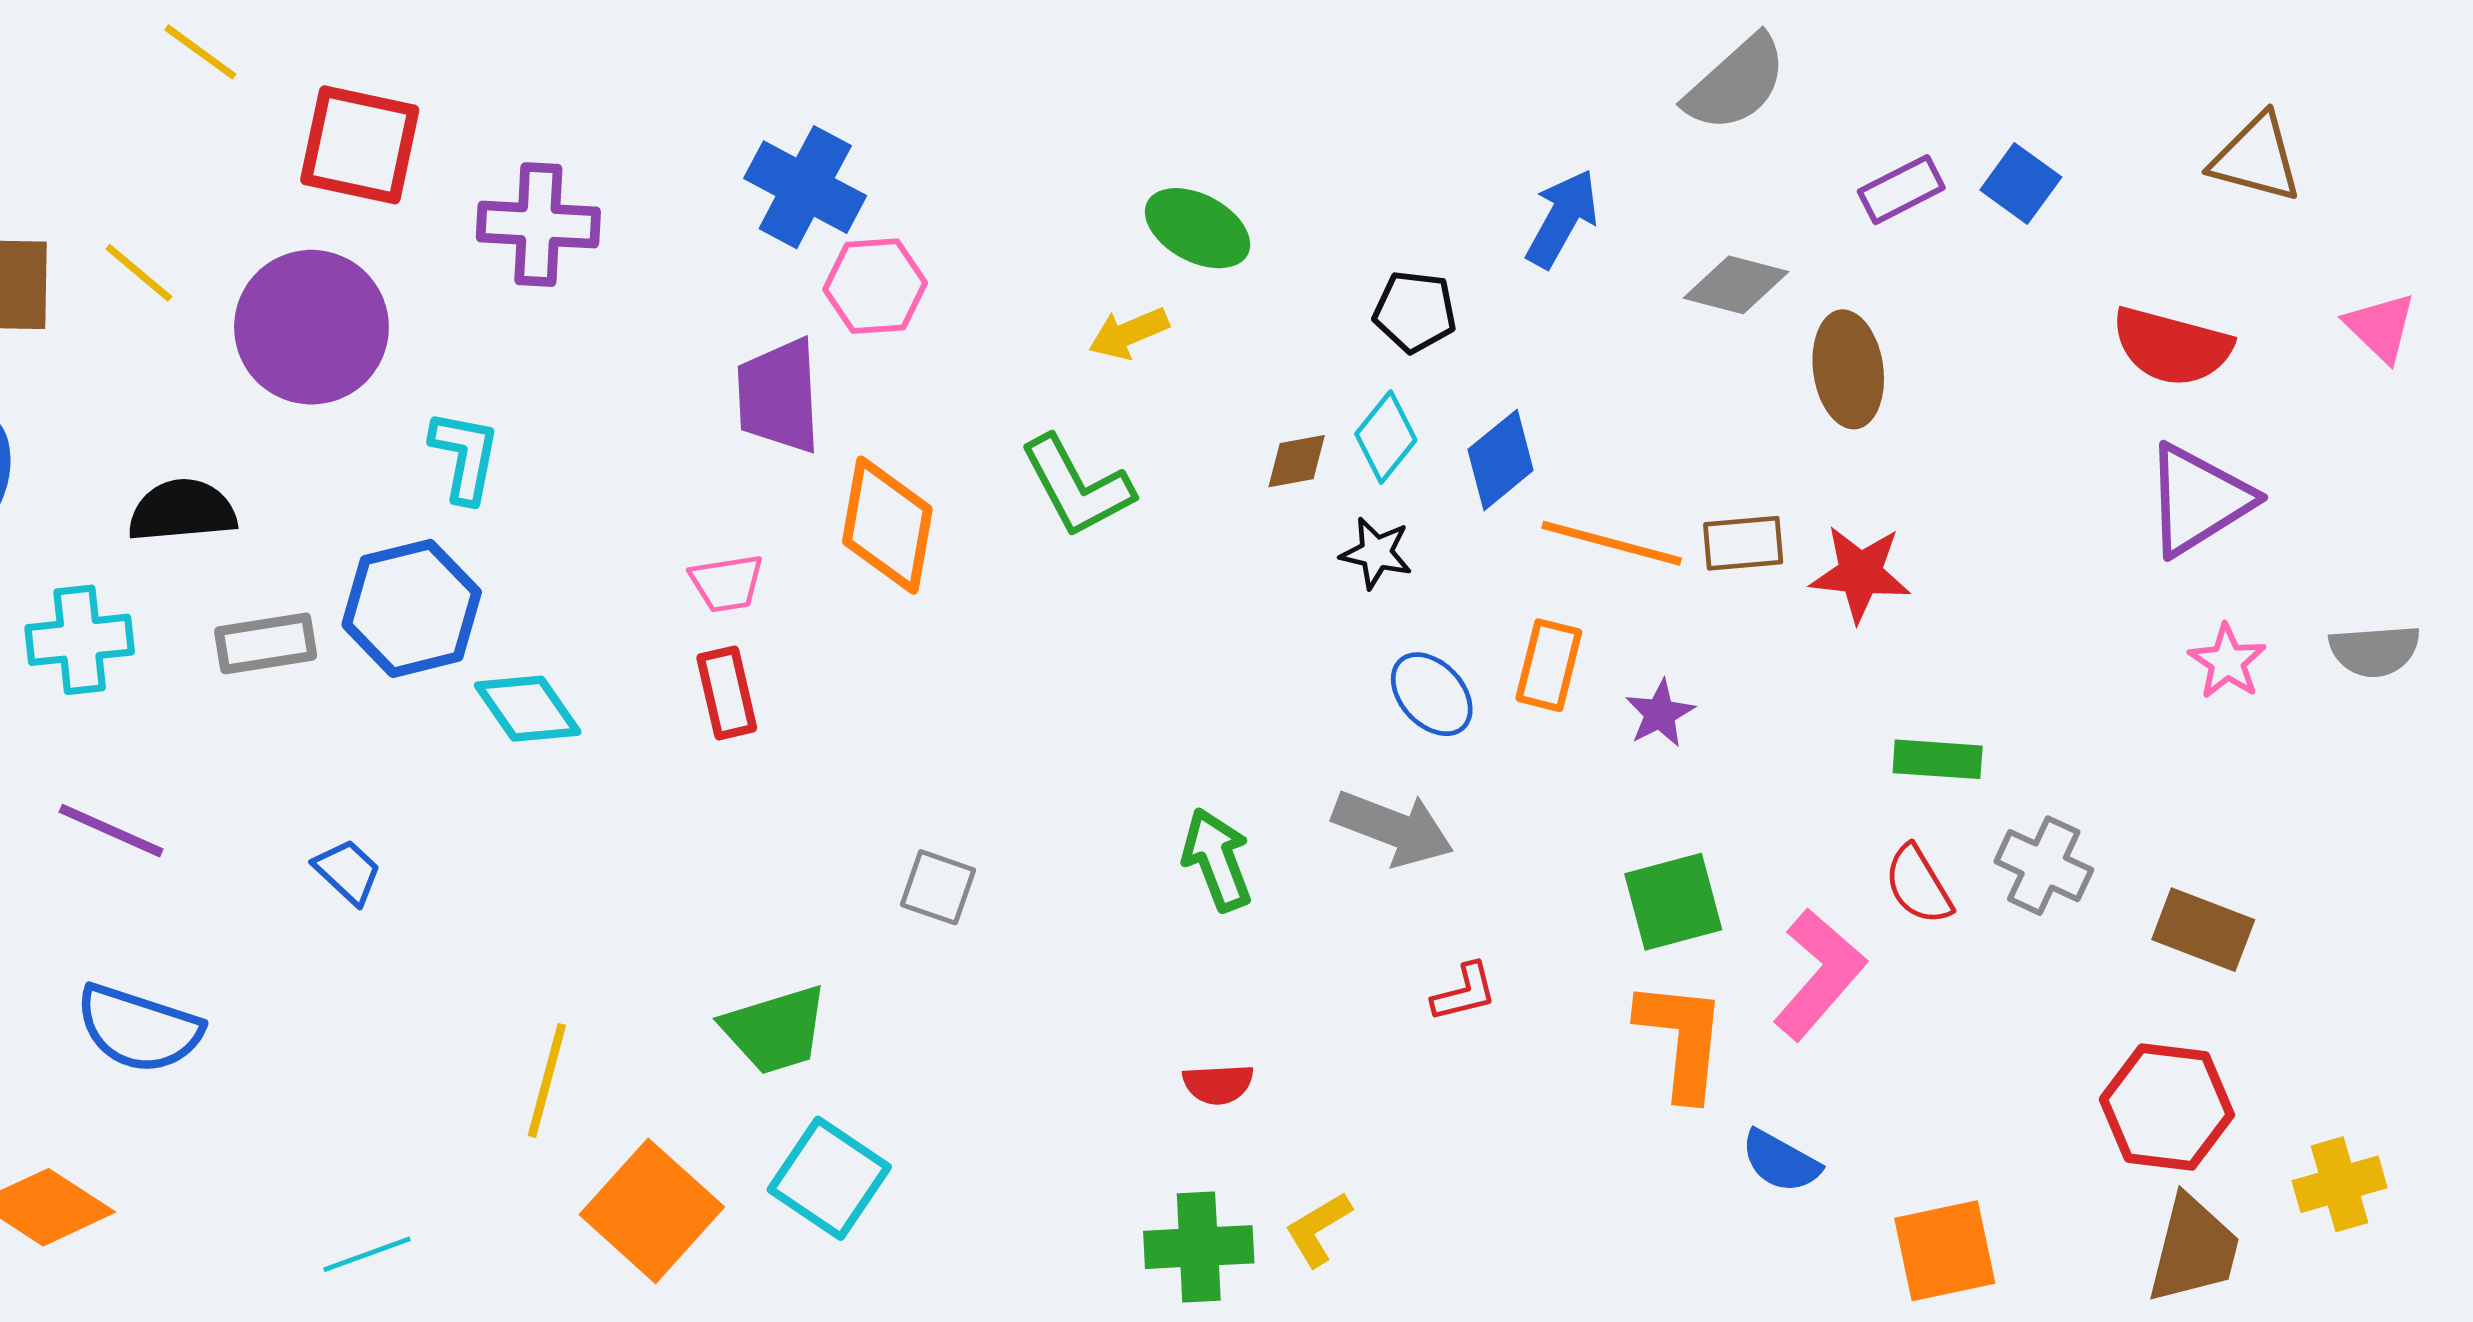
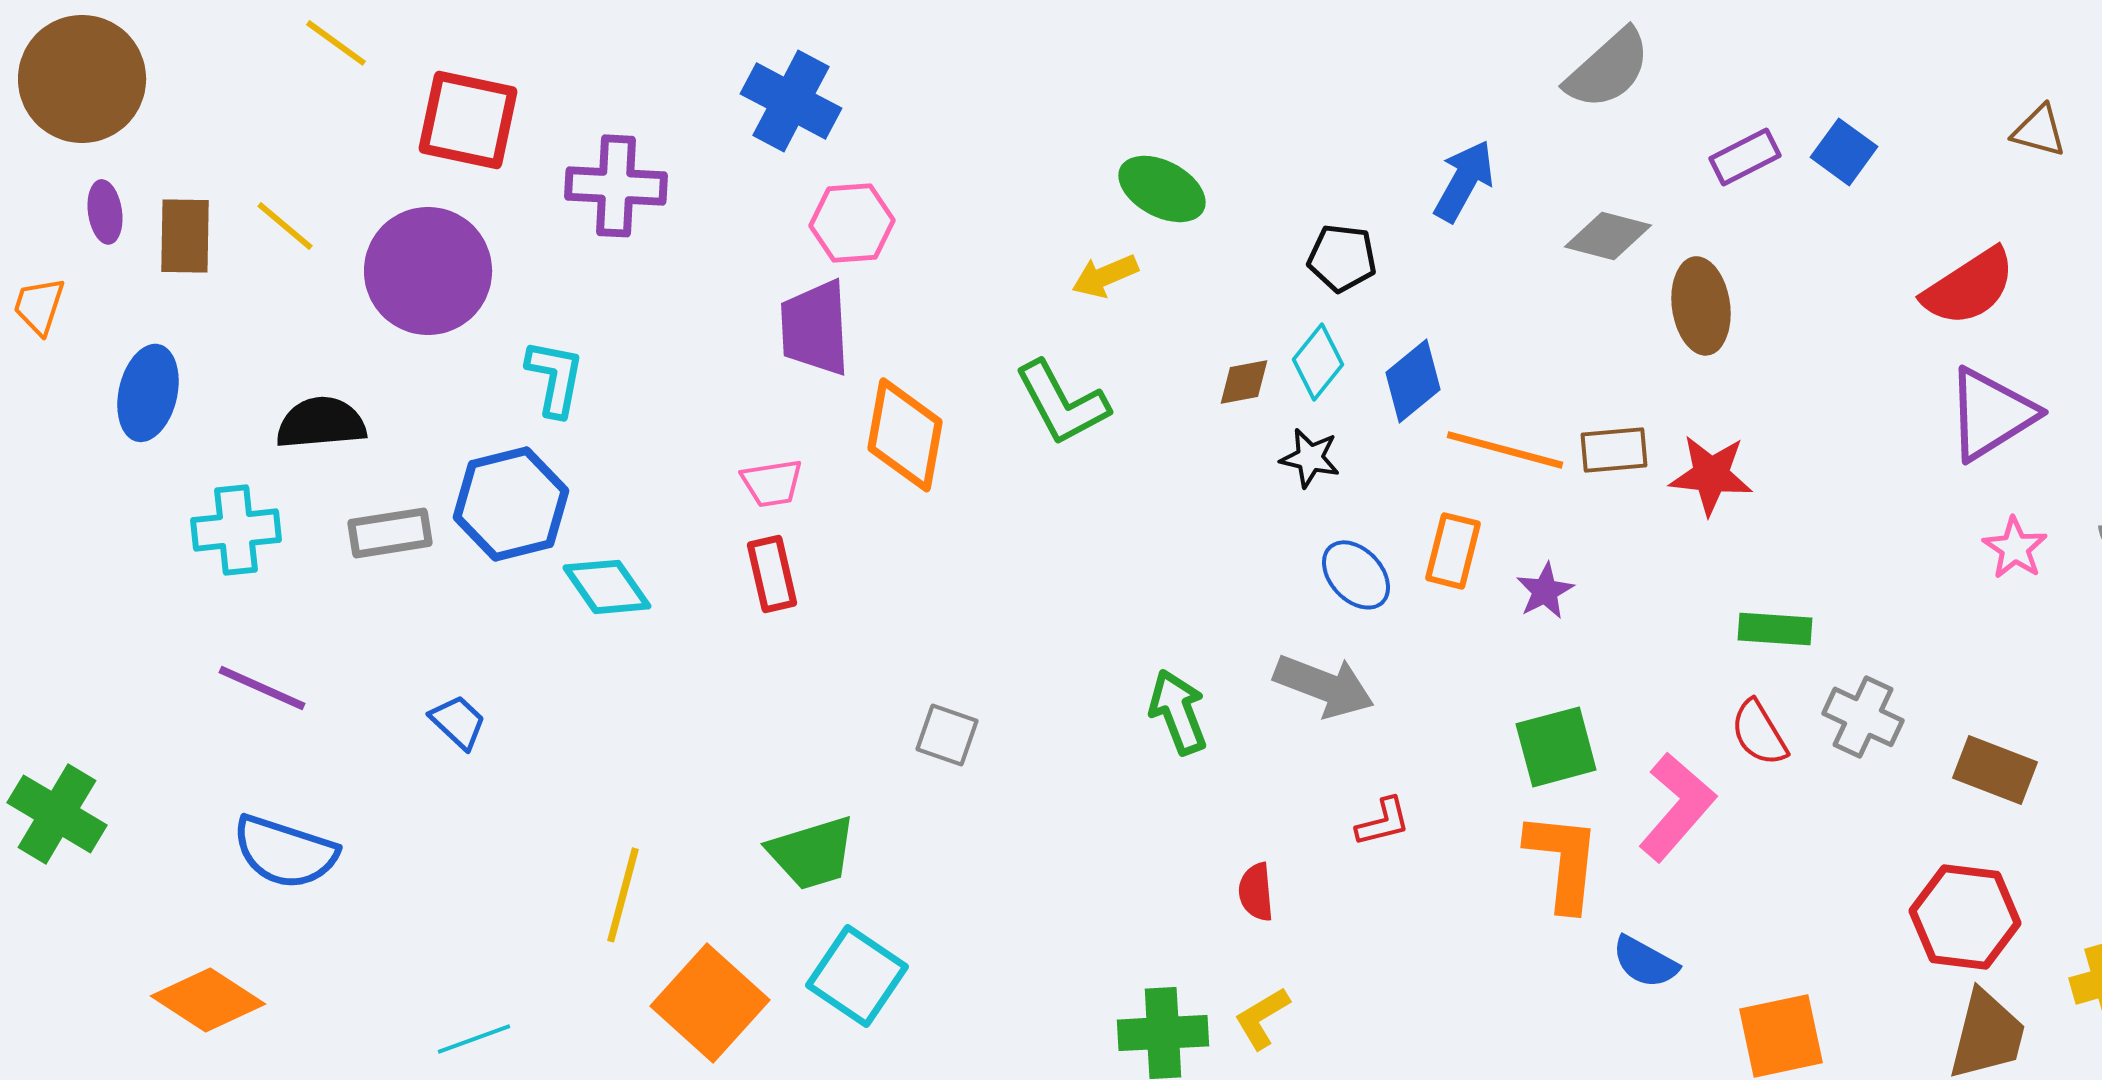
brown triangle: (2256, 158) -> (2039, 131), size x0.7
blue cross: (805, 187) -> (791, 101), moved
pink hexagon: (875, 286) -> (852, 223), moved
red semicircle: (2172, 346) -> (1969, 287), turned -48
red semicircle: (1218, 1084) -> (1256, 892), moved, turned 88

